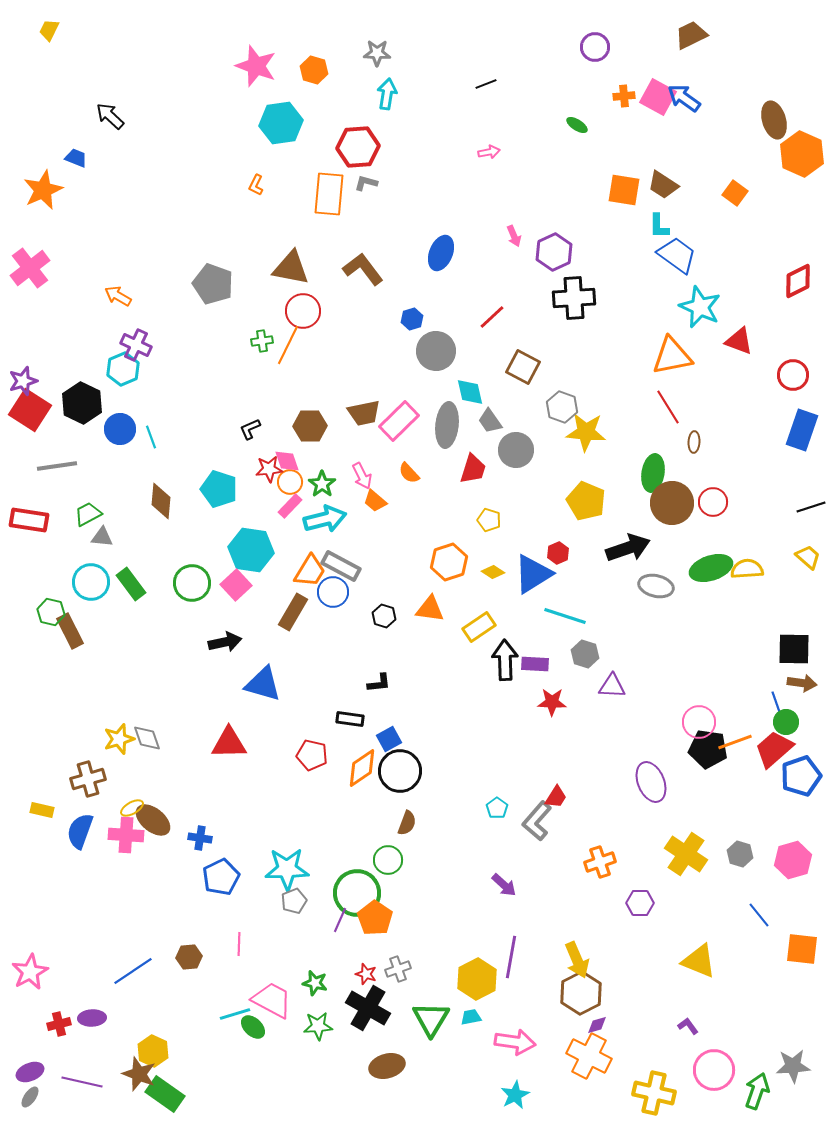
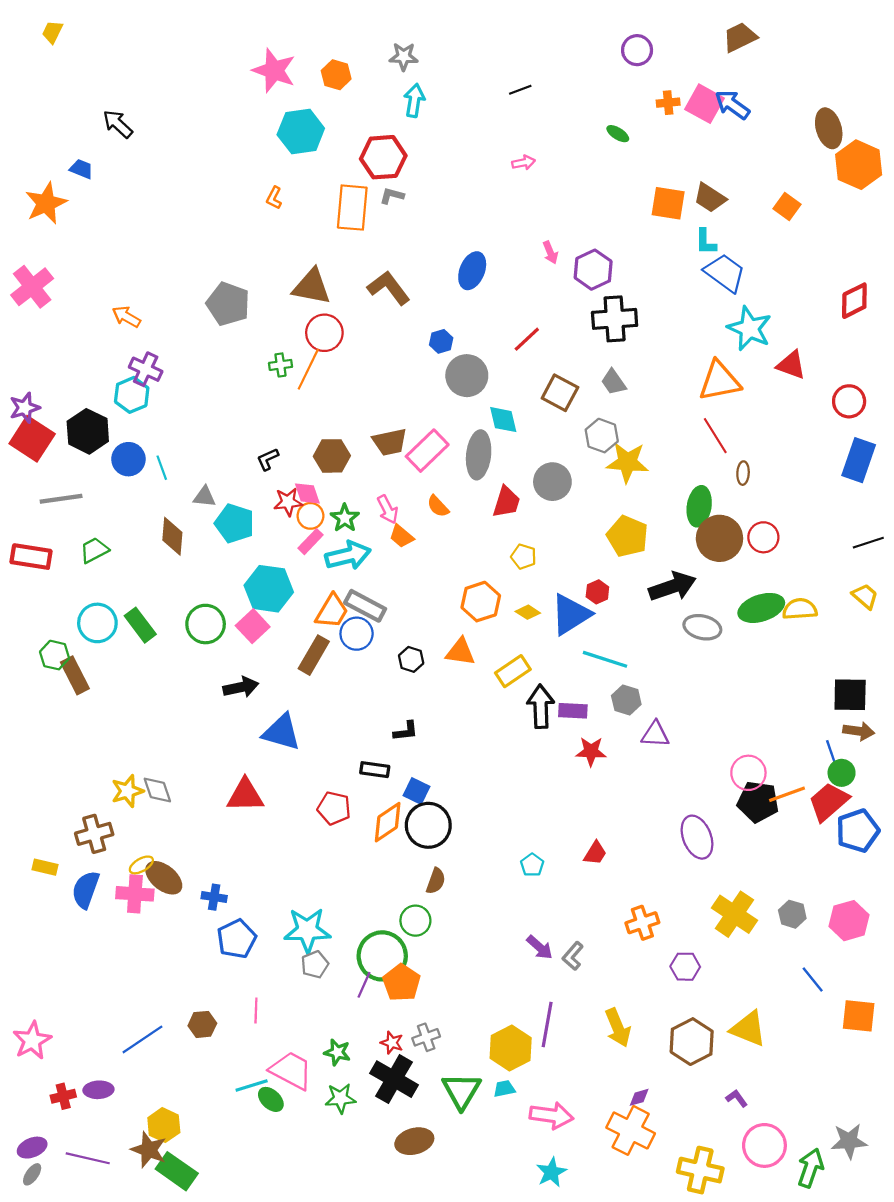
gray trapezoid: (490, 421) -> (613, 382), moved
gray triangle: (102, 537) -> (204, 497), moved
blue square: (389, 739) -> (416, 791), turned -35
gray L-shape: (537, 821) -> (573, 956), moved, size x0.7
brown hexagon: (581, 993) -> (692, 1042), moved

